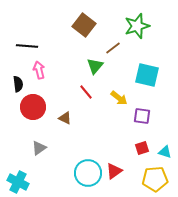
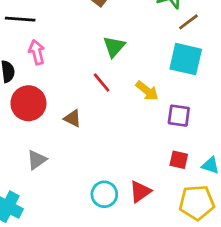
brown line: (113, 48) -> (188, 22), moved
red square: (142, 148) -> (179, 160), turned 32
cyan circle: (88, 173) -> (104, 194), size x0.7

